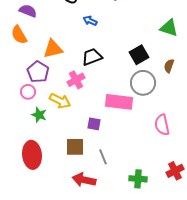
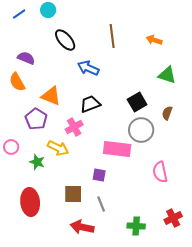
blue arrow: (90, 21) -> (88, 68), size x1.5
orange triangle: (53, 49) -> (51, 96), turned 35
pink circle: (28, 92) -> (11, 147), moved
purple square: (94, 124) -> (99, 175), moved

